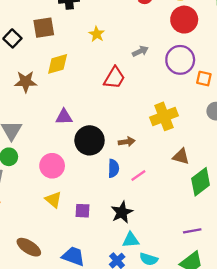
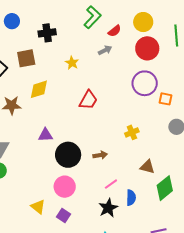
gray arrow: (140, 51) -> (105, 50), moved
yellow cross: (164, 116) -> (132, 132), size x0.6
pink circle: (52, 166) -> (65, 187), moved
blue semicircle: (113, 168) -> (131, 198), moved
purple square: (83, 211) -> (63, 216), turned 32
black star: (122, 212) -> (108, 208), moved

